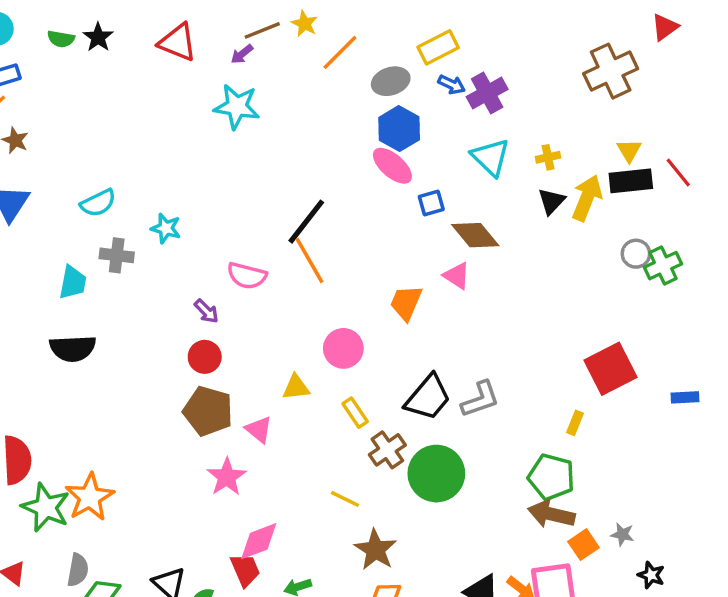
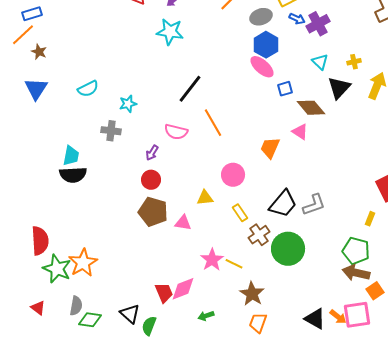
cyan triangle: (490, 157) -> (320, 62), size x0.7
black triangle: (551, 201) -> (339, 88), moved, size x1.4
black line: (306, 222) -> (190, 89), moved
cyan star: (166, 228) -> (128, 104), turned -30
gray cross: (117, 255) -> (111, 131), moved
cyan trapezoid: (73, 282) -> (71, 156), moved
purple arrow: (206, 311) -> (152, 153), turned 77
pink triangle: (259, 430) -> (183, 223), turned -30
pink star: (227, 477) -> (212, 260), moved
red trapezoid: (245, 570) -> (164, 293), moved

